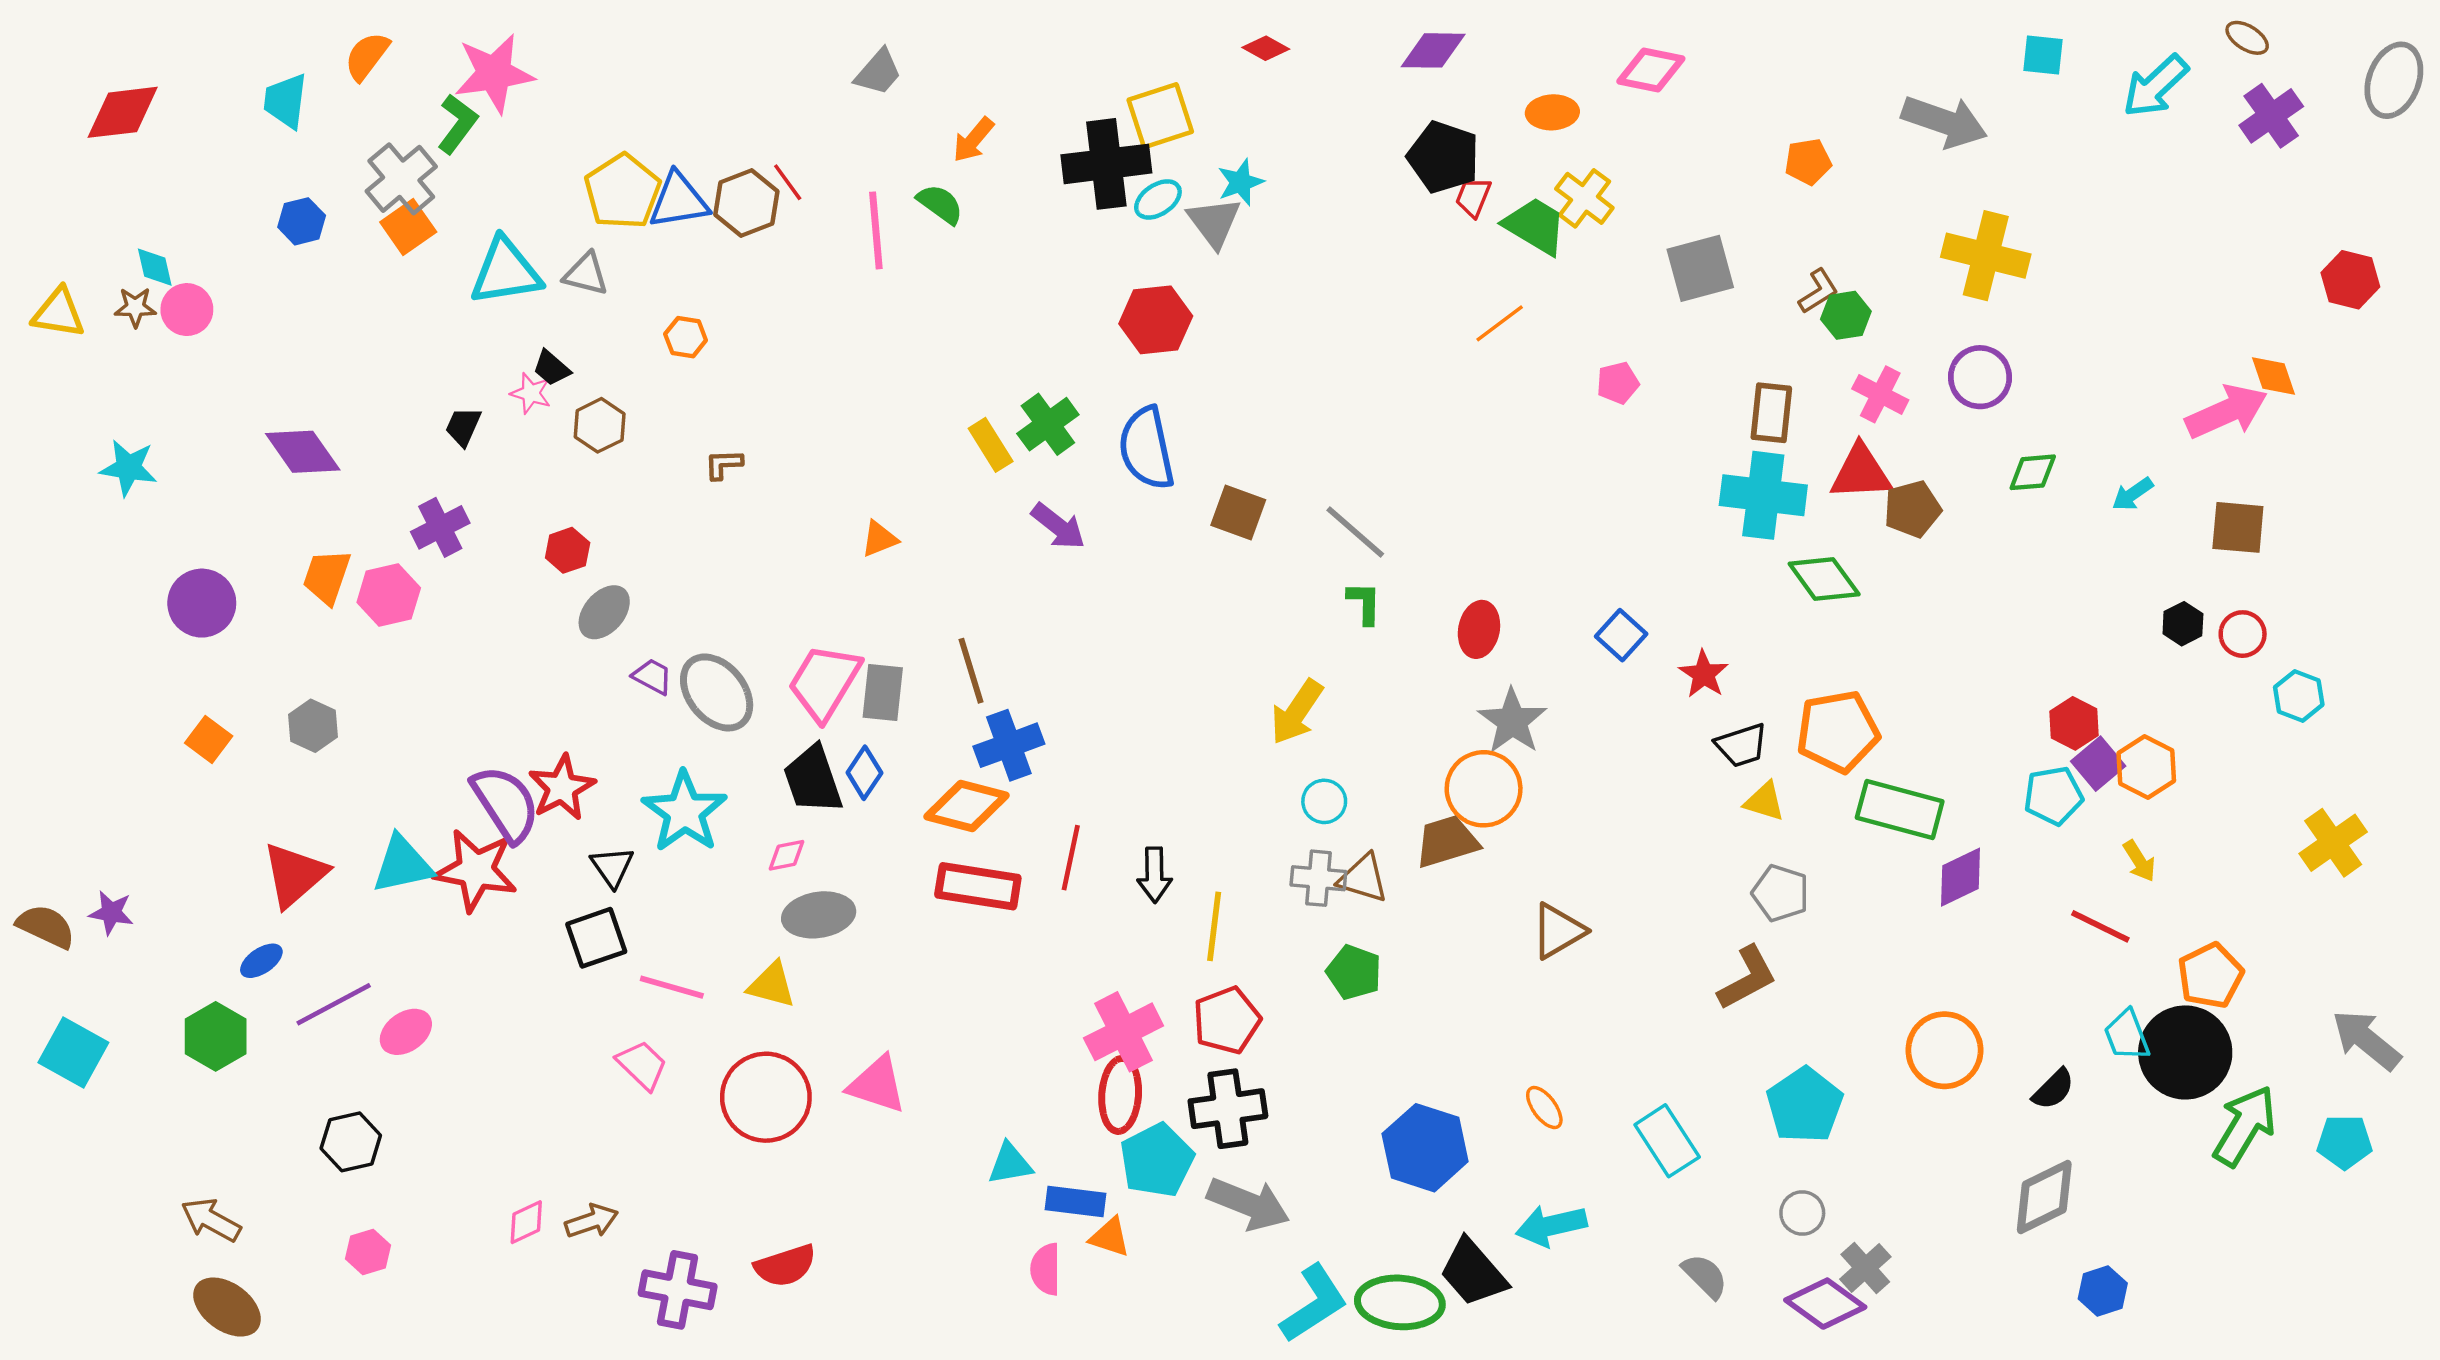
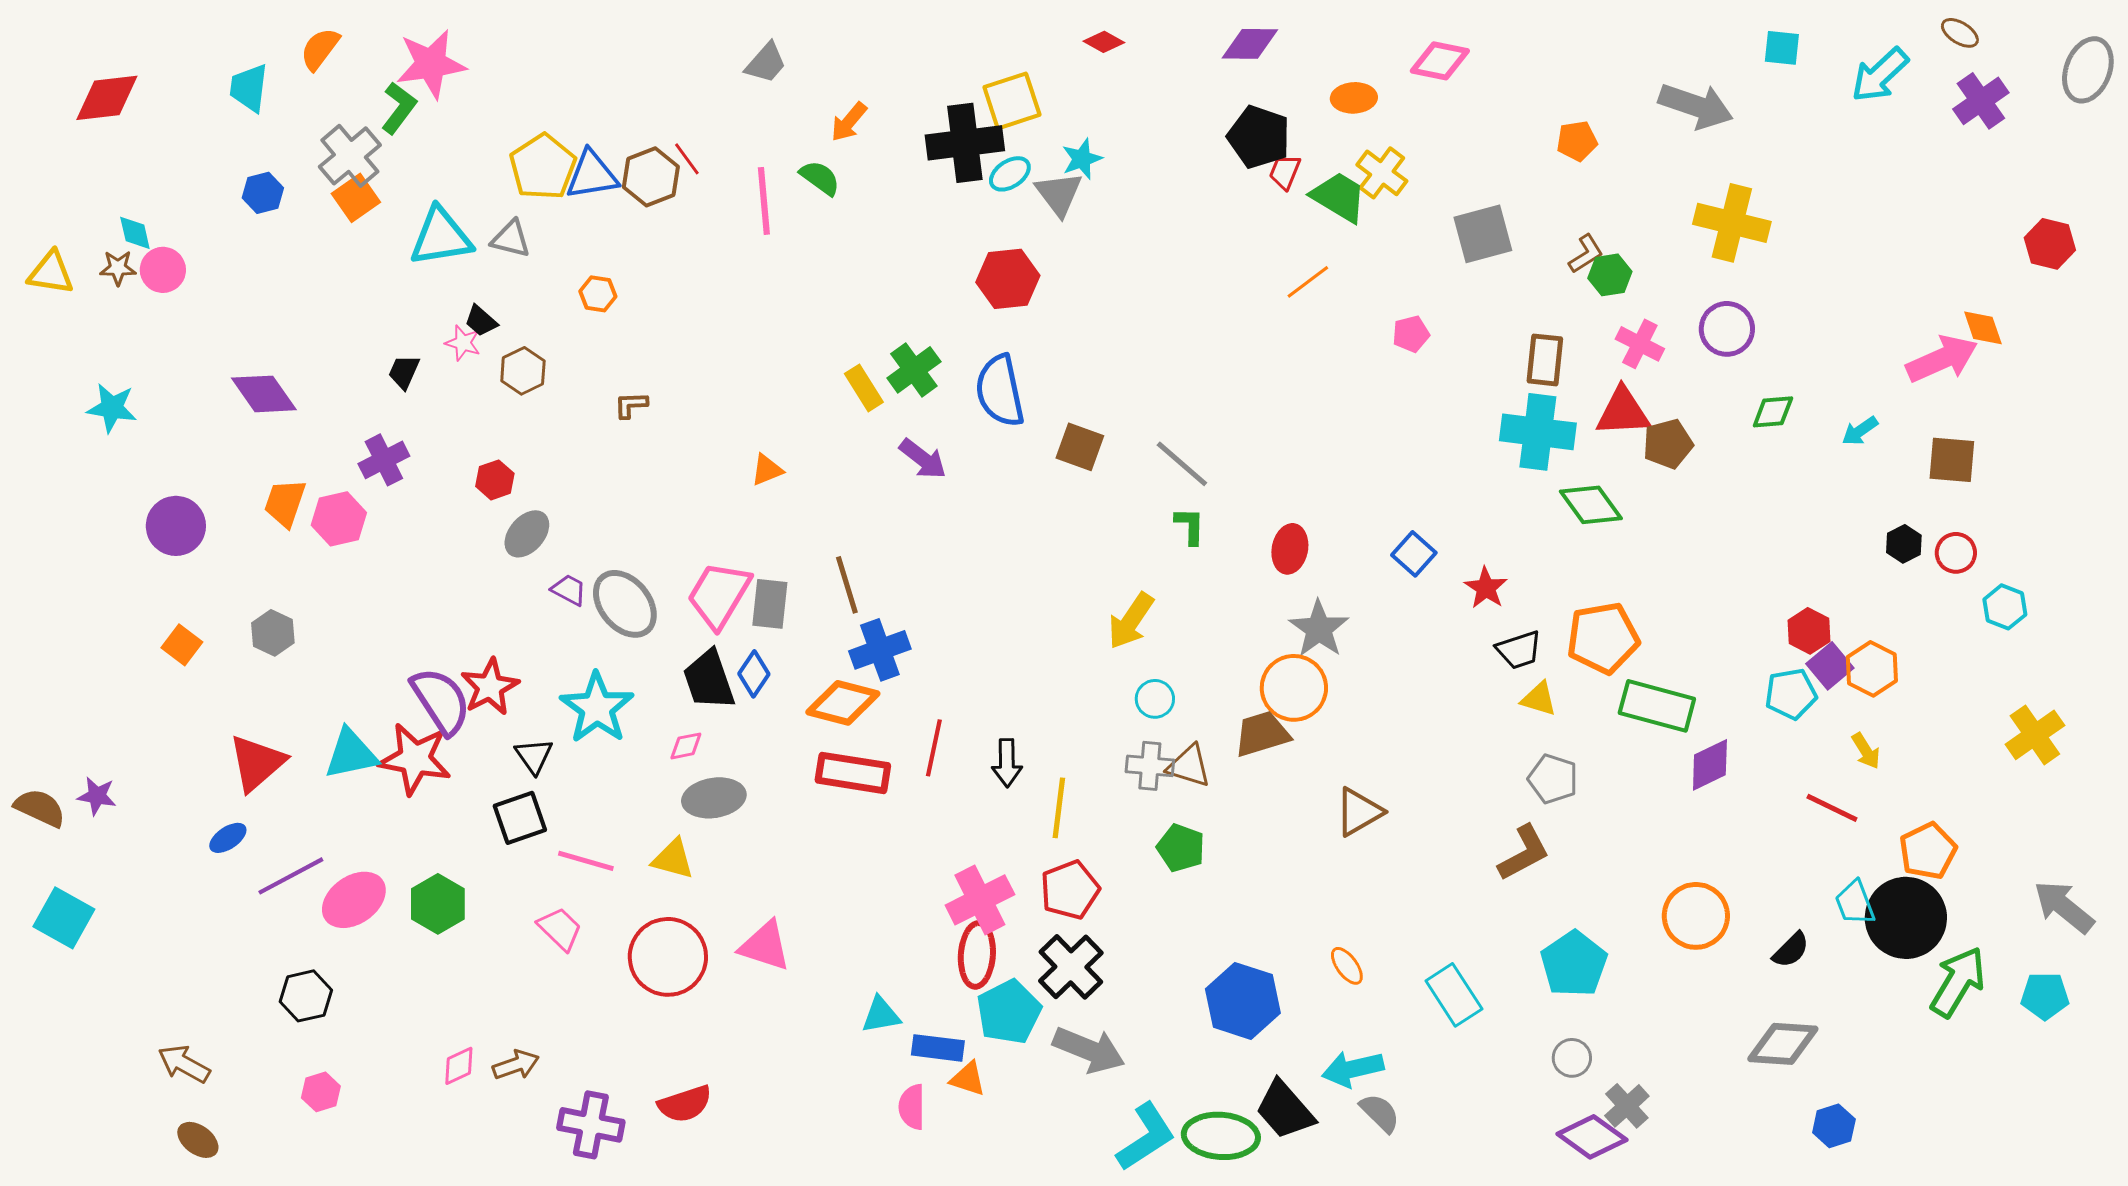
pink ellipse: (406, 1032) -> (354, 900), size x1.4
green hexagon: (216, 1036) -> (438, 904), moved
black cross: (1228, 1109) -> (1071, 967), turned -36
gray diamond: (2044, 1197) -> (1783, 1044), turned 30
gray semicircle: (1705, 1276) -> (1380, 1113), moved
brown ellipse: (227, 1307) -> (198, 1140), size x0.7

